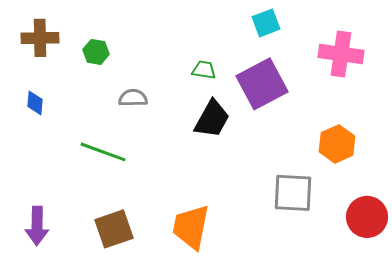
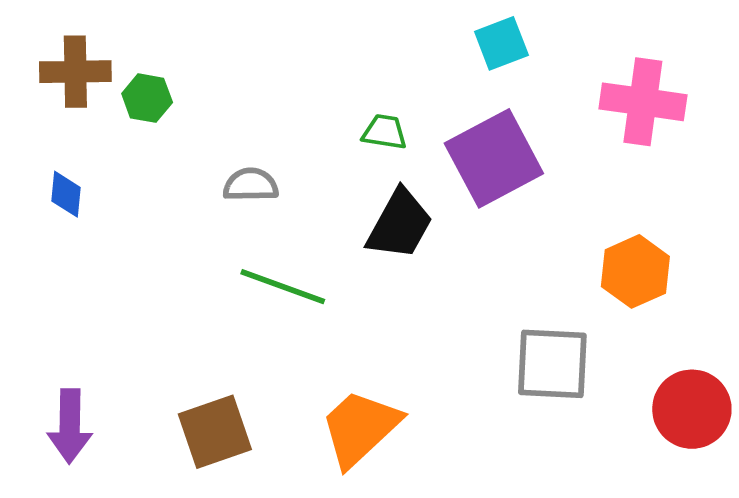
green hexagon: (96, 52) -> (147, 98), moved
green line: (103, 152) -> (283, 287), moved
orange trapezoid: (191, 227) -> (360, 428), turned 36

